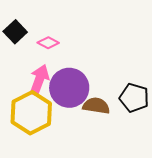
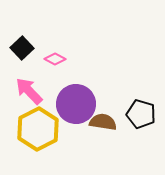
pink arrow: (39, 80) -> (29, 91), moved, turned -64

